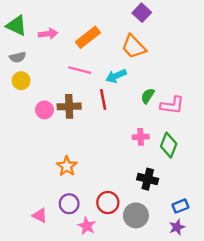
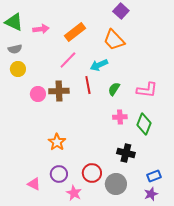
pink line: (80, 70) -> (68, 60), turned -60
green semicircle: (148, 96) -> (114, 89), moved

